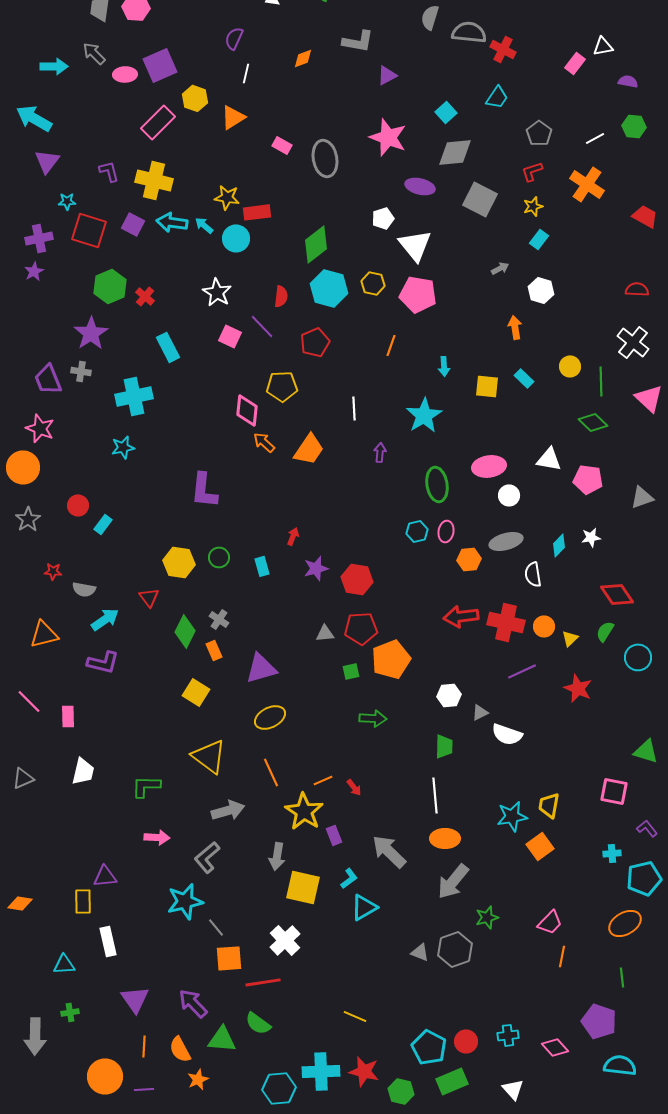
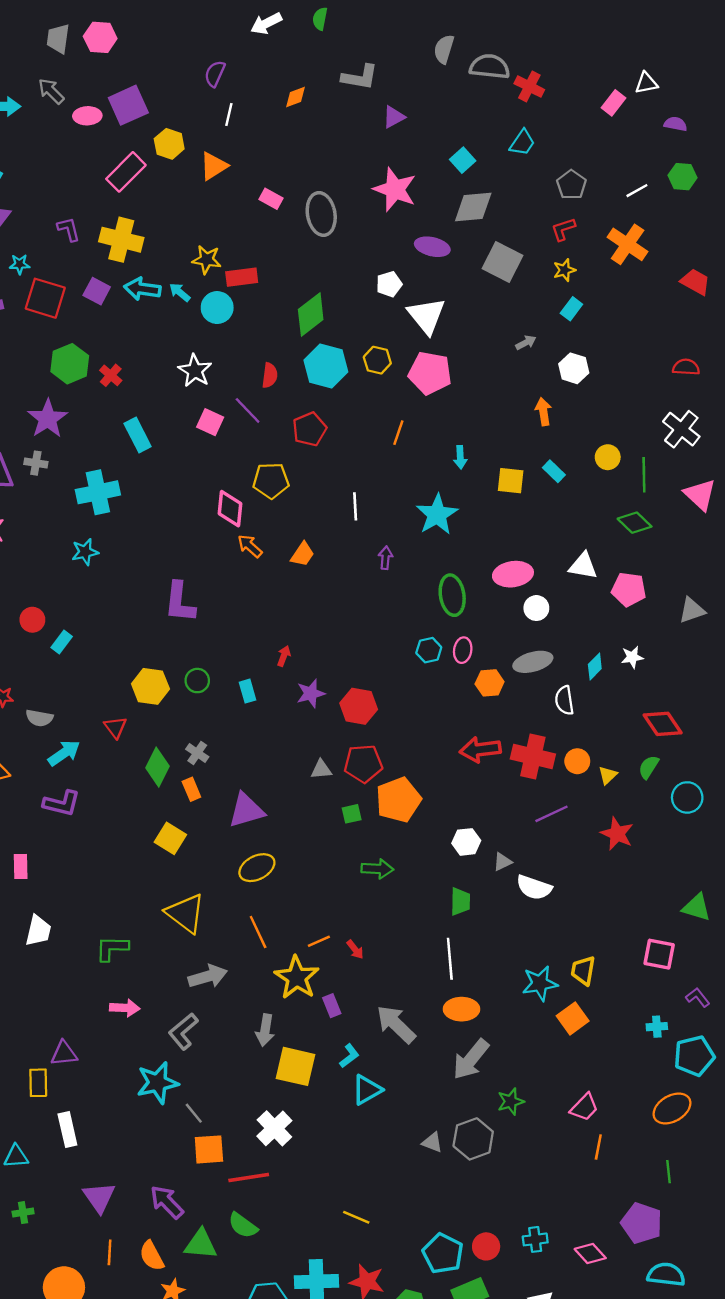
orange trapezoid: (309, 449) -> (302, 554), size x0.7

